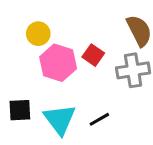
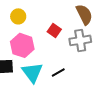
pink hexagon: (58, 63) -> (22, 45), moved

